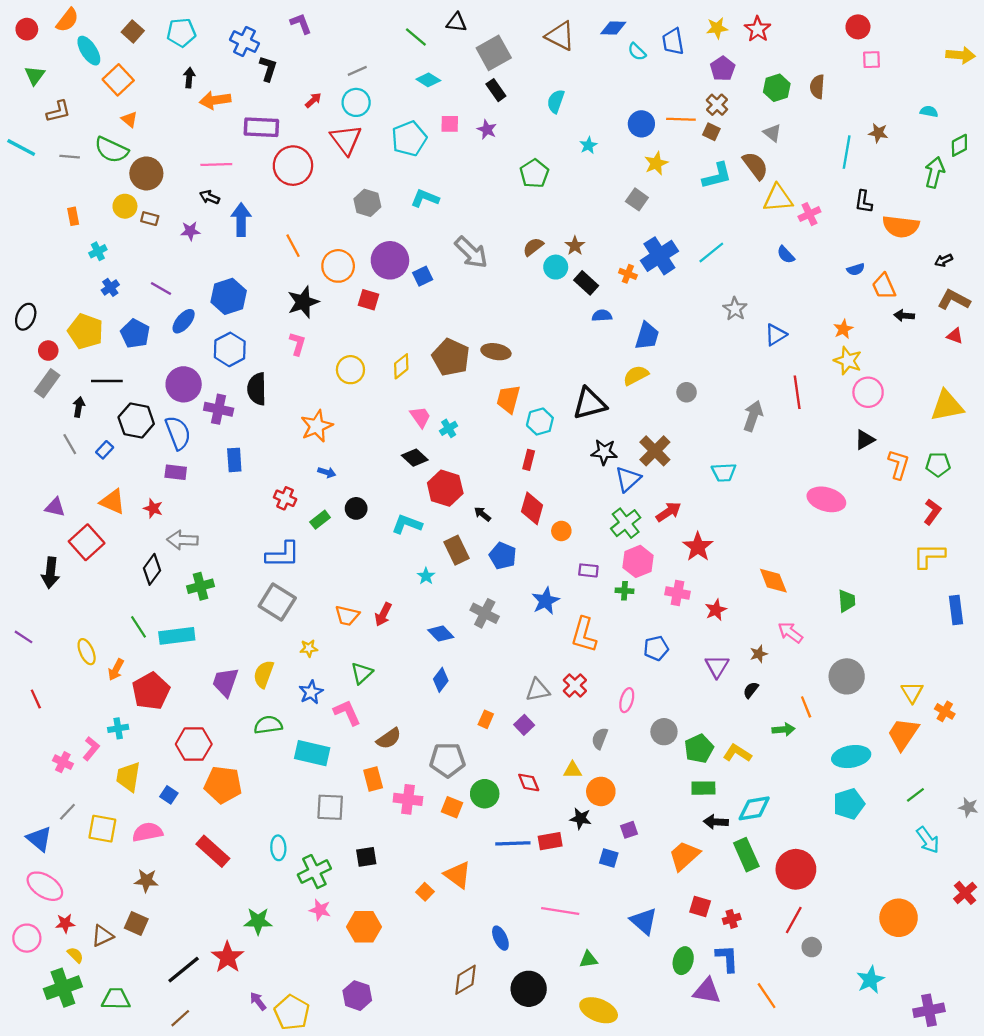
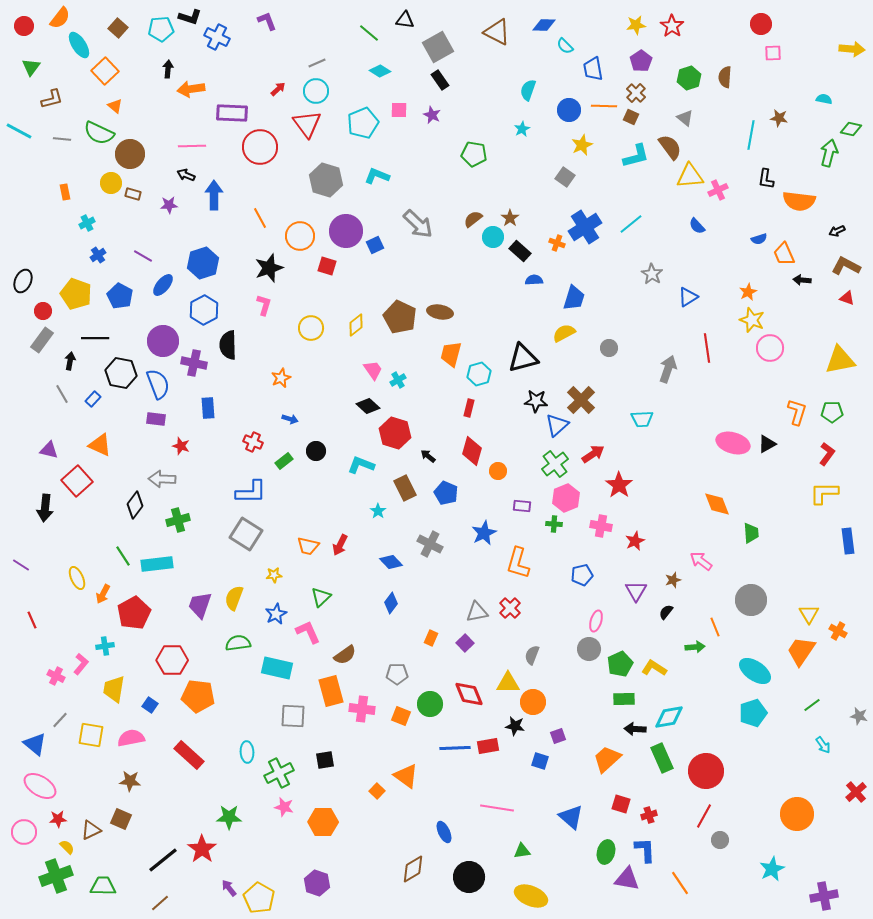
blue trapezoid: (673, 42) -> (593, 69), moved
black L-shape: (268, 69) -> (190, 17), moved, turned 90
cyan semicircle: (556, 101) -> (528, 90), moved
green diamond: (959, 145) -> (851, 129), turned 40
green pentagon: (534, 173) -> (474, 154), turned -30
gray hexagon: (367, 203) -> (326, 180), size x1.4
orange star: (317, 426) -> (281, 378), size x0.7
black triangle: (865, 440) -> (767, 444), moved
red star: (153, 508) -> (181, 446), moved
orange diamond: (773, 581) -> (717, 504), moved
pink ellipse: (627, 700) -> (596, 621), moved
cyan ellipse: (851, 757) -> (755, 671), turned 44
gray pentagon: (447, 760) -> (397, 674), size x0.7
yellow triangle: (573, 770) -> (508, 683), size x1.4
orange rectangle: (373, 779) -> (331, 691), size x1.4
red diamond: (529, 782) -> (469, 694), size x1.4
cyan arrow: (928, 840) -> (823, 745), size x0.7

